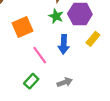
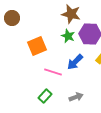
blue arrow: (64, 44) -> (75, 62), turned 42
pink line: (40, 55) -> (53, 72), turned -36

